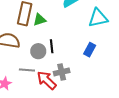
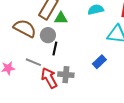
black line: (52, 46) -> (55, 48), moved
gray circle: (38, 51) -> (48, 35), moved

